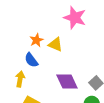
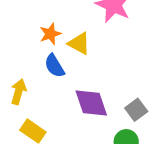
blue semicircle: (31, 60) -> (55, 66), moved

